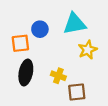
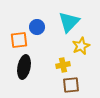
cyan triangle: (75, 24) -> (69, 22), turned -35
yellow cross: (58, 76) -> (63, 65), moved, turned -32

